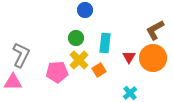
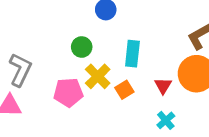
green circle: (76, 38) -> (82, 47), moved
red triangle: (129, 57) -> (163, 86), moved

